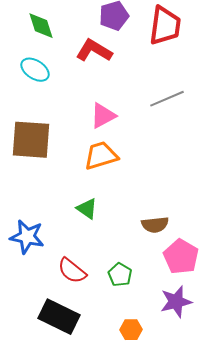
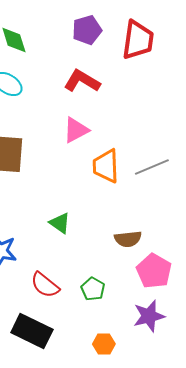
red L-shape: (94, 51) -> (82, 81), moved
gray line: (167, 99) -> (152, 167), moved
orange trapezoid: (101, 156) -> (106, 166), moved, turned -75

